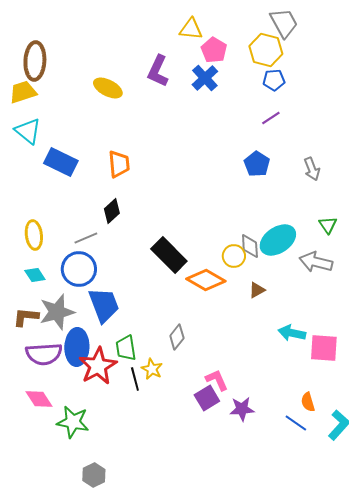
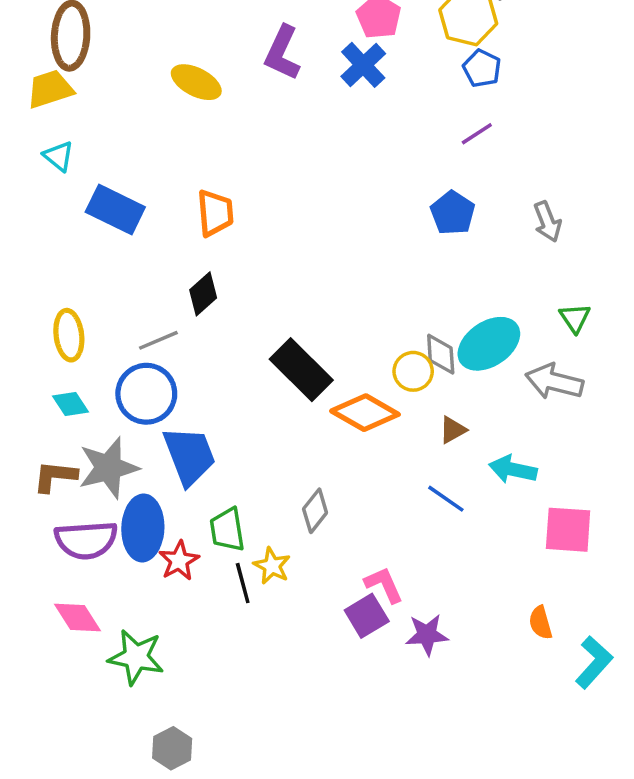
blue pentagon: (274, 80) -> (482, 68), turned 30
cyan triangle: (28, 131) -> (59, 156), size x0.7
cyan arrow: (292, 333) -> (513, 469), moved
red star: (98, 366) -> (179, 561), size x0.6
blue line: (296, 423) -> (446, 499), moved

